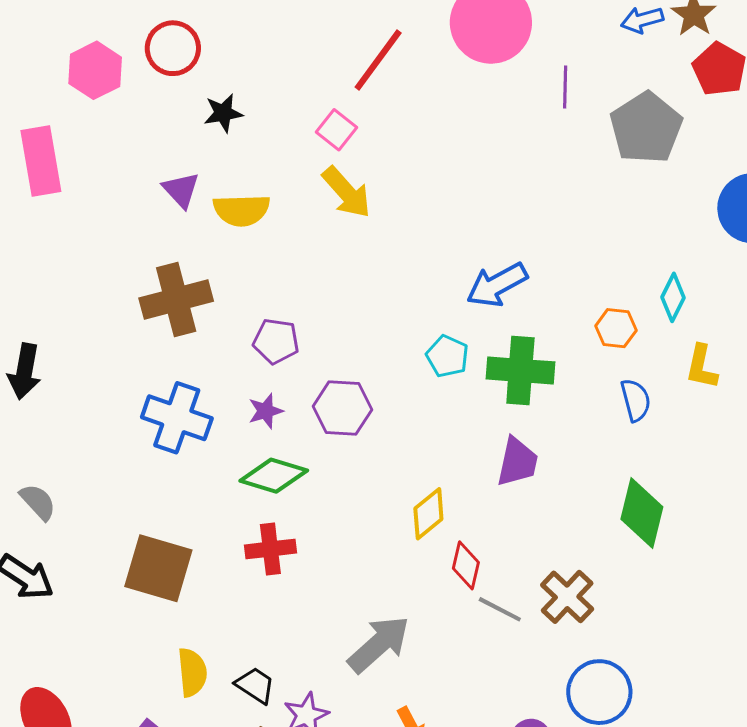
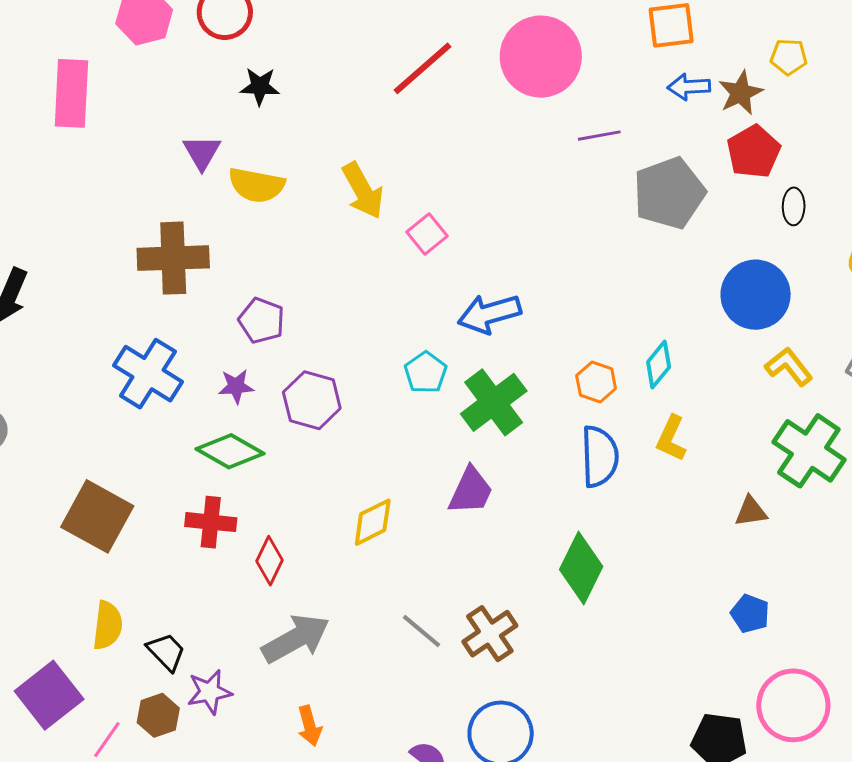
purple line: (565, 87) -> (599, 136), turned 66
pink square: (337, 130) -> (427, 234), moved
green cross: (520, 370) -> (494, 402), turned 36
blue semicircle: (636, 400) -> (600, 456), size x1.4
red diamond: (466, 565) -> (270, 561), moved

